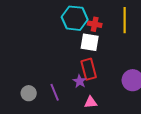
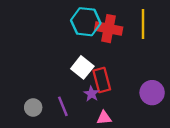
red cross: (95, 24) -> (109, 29), size x1.6
white square: (90, 42) -> (82, 67), moved, turned 30

